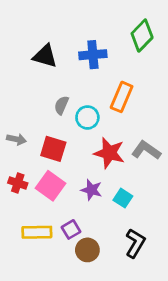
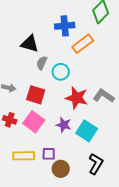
black triangle: (45, 56) -> (30, 44), moved
orange rectangle: (122, 97) -> (83, 44), moved, turned 30
cyan square: (123, 198) -> (87, 131), size x1.5
purple square: (71, 229) -> (49, 154), turned 32

